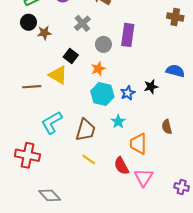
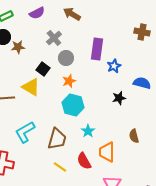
gray circle: (103, 44) -> (66, 58), moved
blue star: (128, 93) -> (114, 66), moved
red semicircle: (121, 166) -> (84, 161), moved

